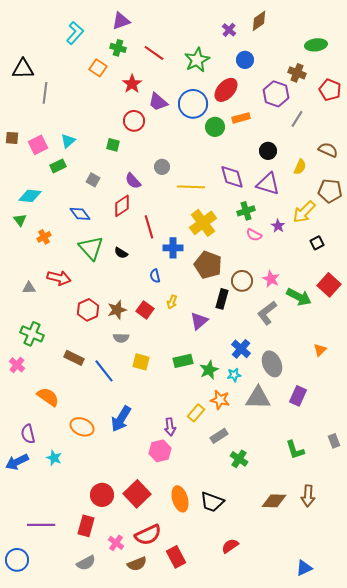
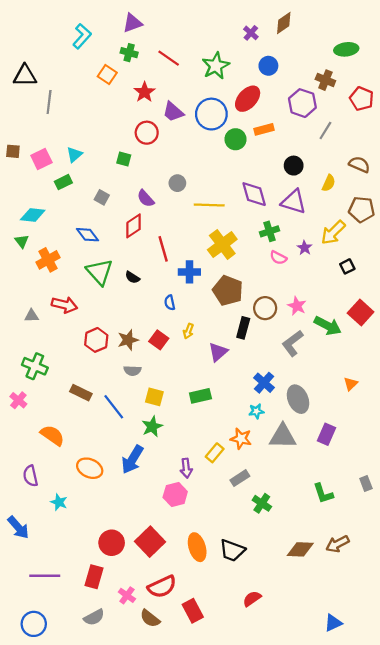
orange cross: (44, 237) -> (48, 260), size x1.5
green star: (209, 370) -> (152, 427), moved
blue arrow: (17, 462) -> (18, 527), moved, turned -105
brown arrow: (308, 496) -> (337, 544), turned 60
blue circle: (17, 560) -> (34, 624), moved
brown semicircle: (137, 564) -> (150, 618), turned 60

